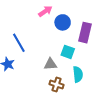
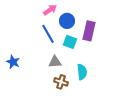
blue line: (19, 43) -> (48, 34), moved
cyan square: (68, 52) -> (70, 42), moved

